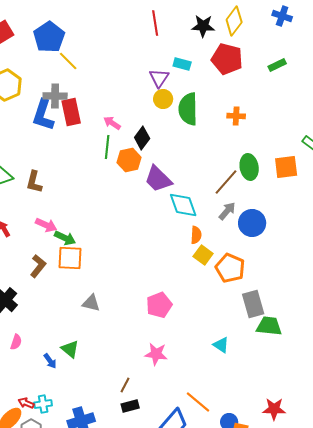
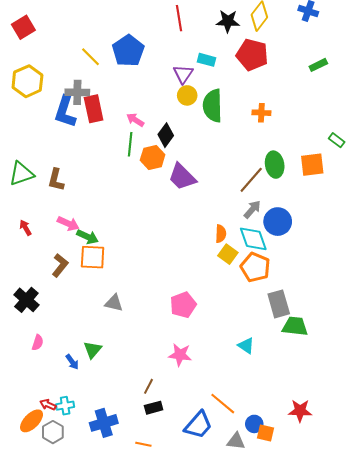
blue pentagon: (49, 37) -> (128, 51), moved
green rectangle: (277, 65) -> (318, 65), moved
cyan diamond: (183, 205) -> (253, 239), moved
green triangle: (70, 349) -> (93, 350), turned 30

